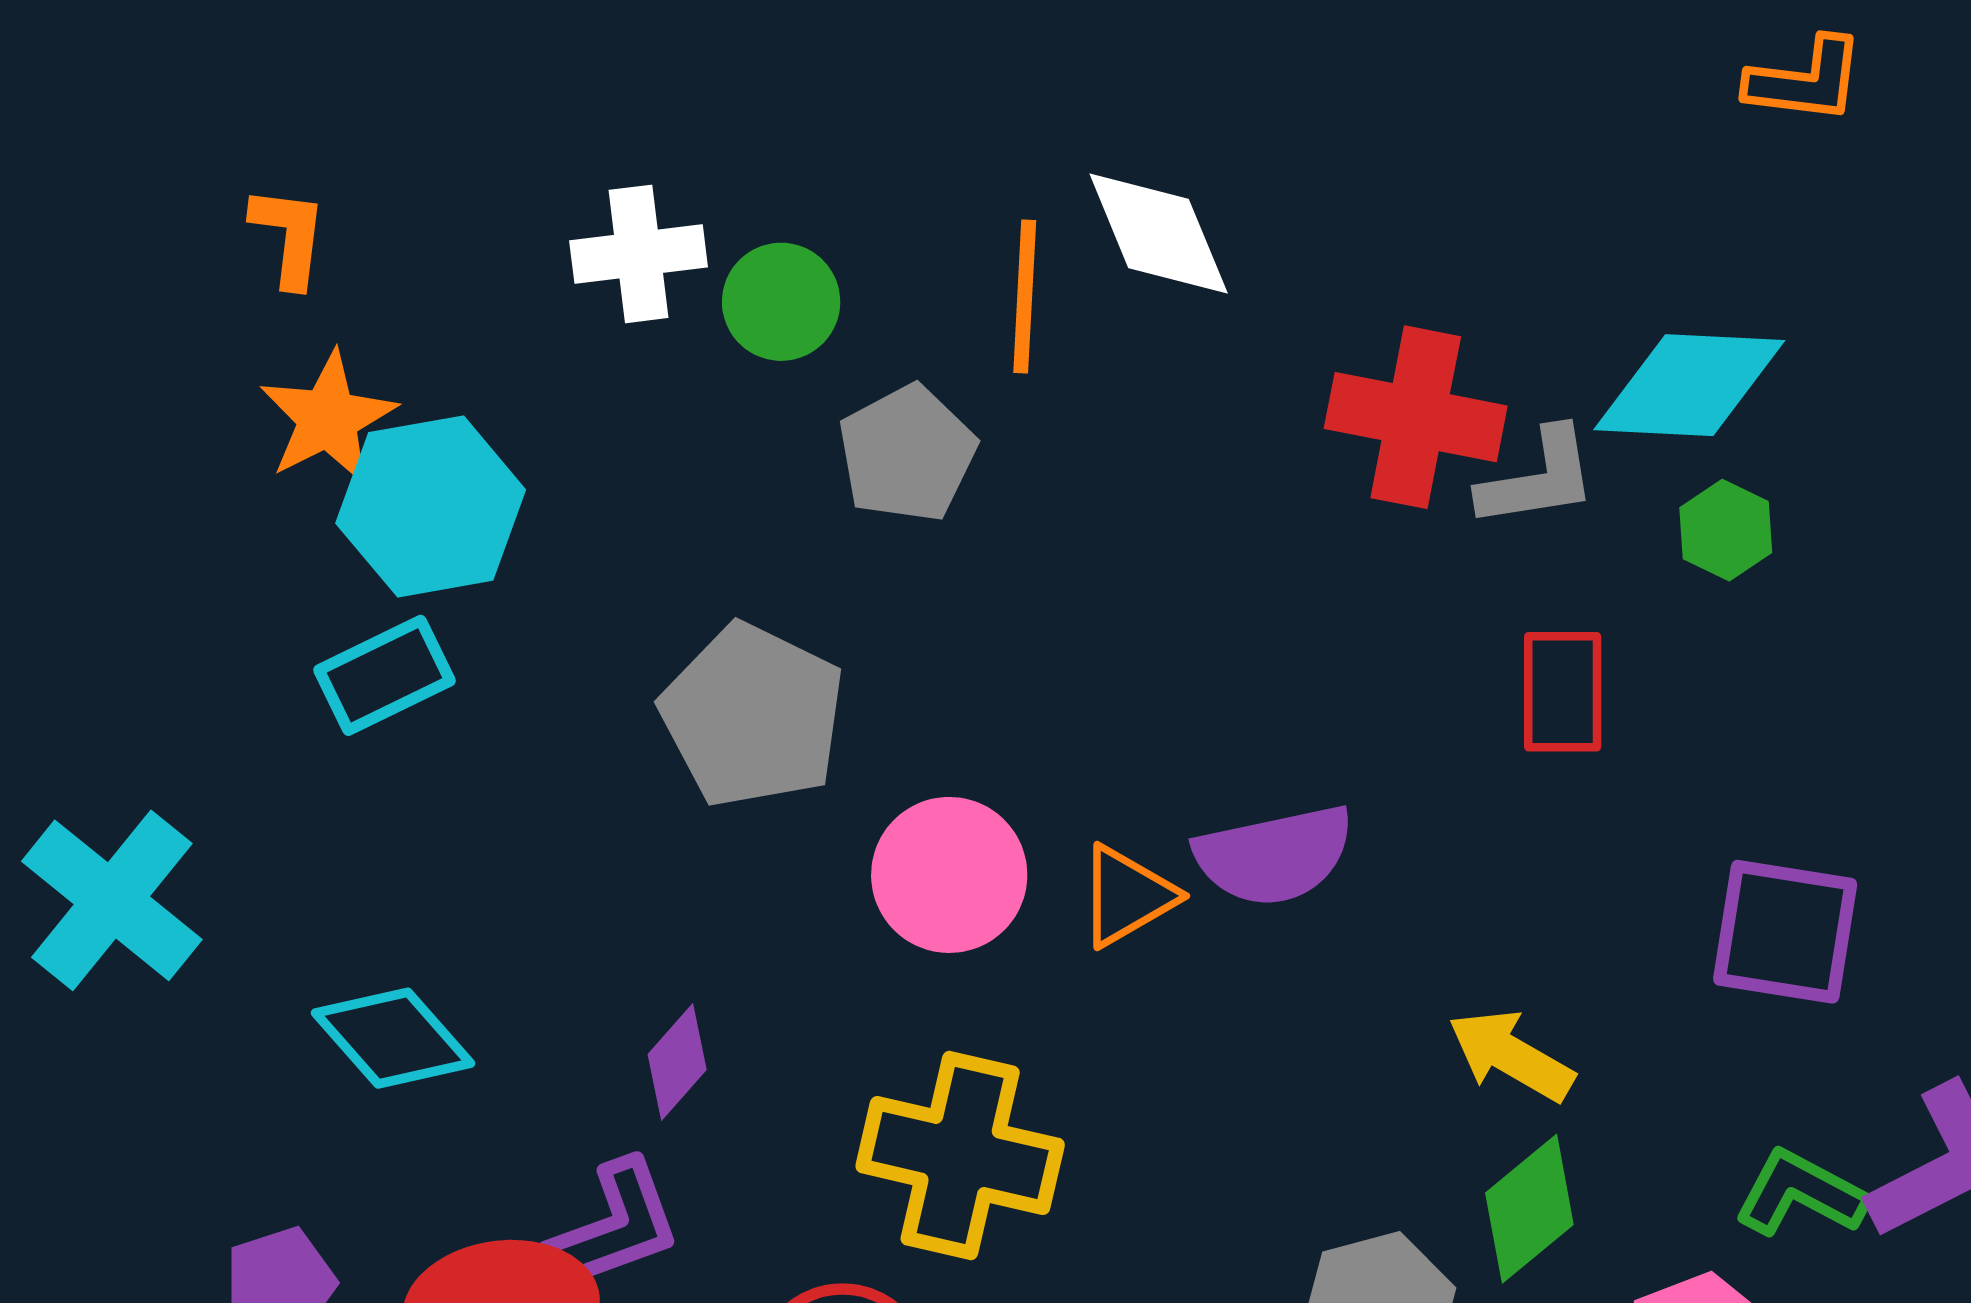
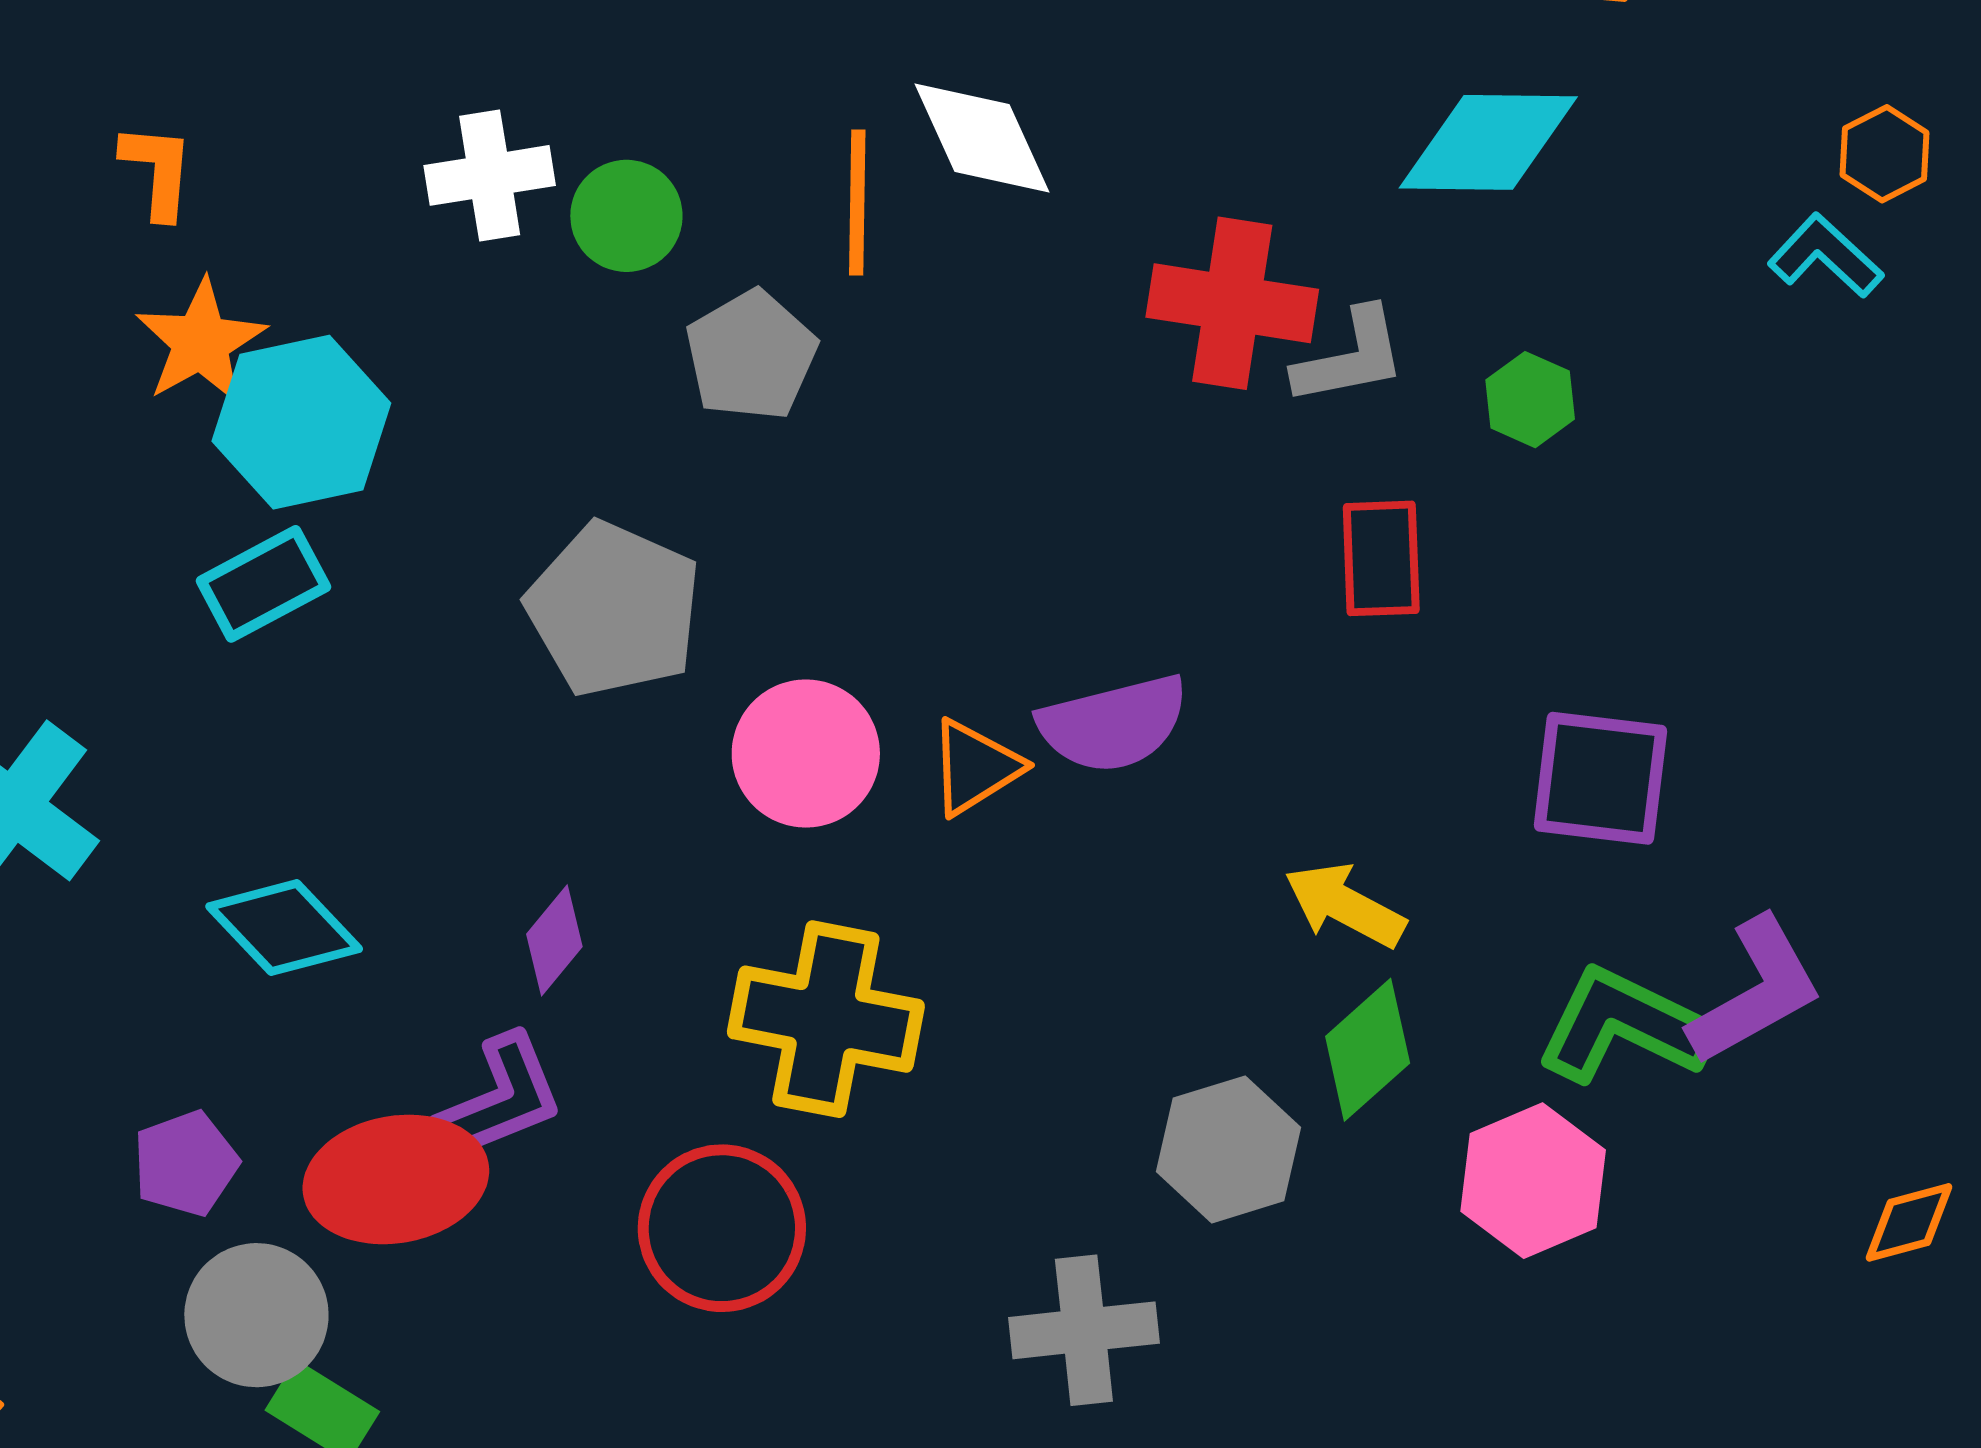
cyan diamond: (1689, 385) -> (1488, 142), moved
green L-shape: (1801, 1193) -> (1624, 1026), size x1.4

